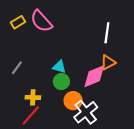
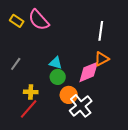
yellow rectangle: (18, 22) -> (17, 21), turned 64

